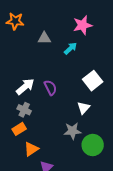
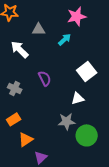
white arrow: (25, 87) -> (20, 49), moved, turned -96
white triangle: (84, 108) -> (78, 98), turned 32
gray cross: (24, 110) -> (15, 88), moved

